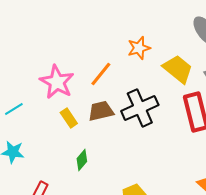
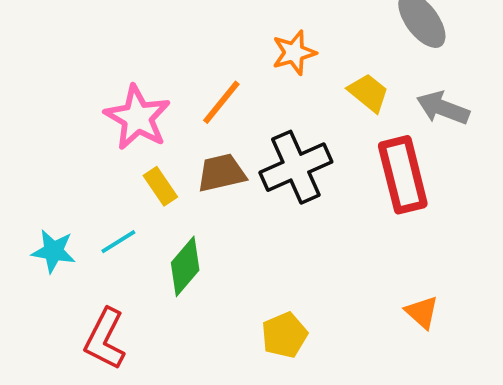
yellow trapezoid: (178, 69) -> (368, 93), size x0.7
cyan line: (14, 109) -> (118, 242), moved
green diamond: (82, 160) -> (185, 266), size x1.4

